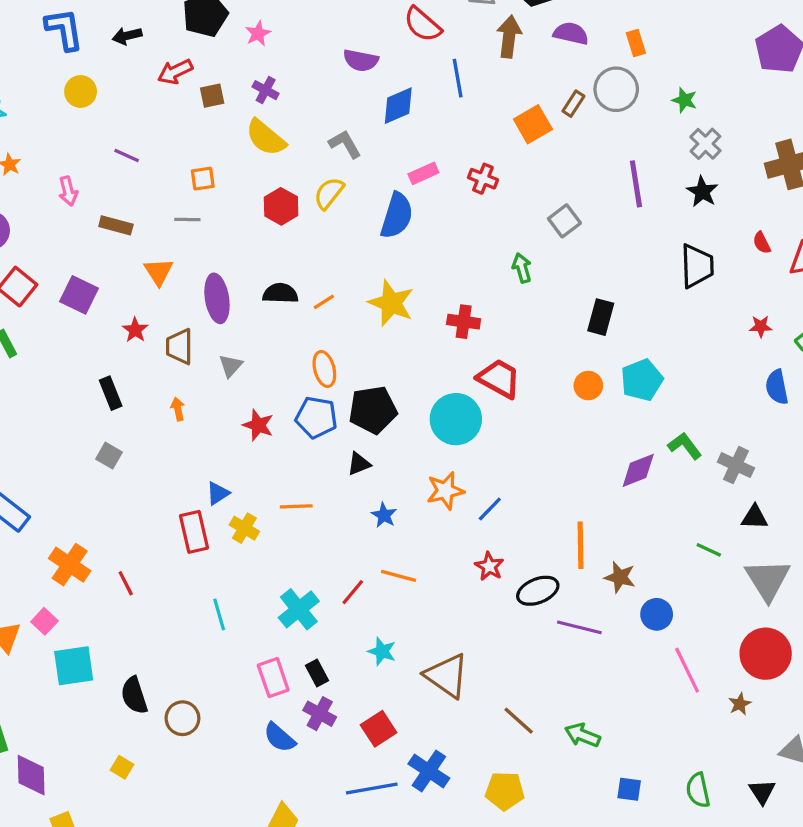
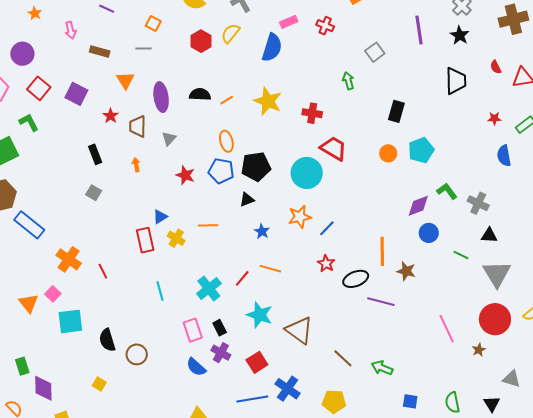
orange square: (203, 179) -> (153, 23), turned 35
blue circle: (657, 614) -> (429, 233), moved
cyan star: (382, 651) -> (260, 315), size x1.5

